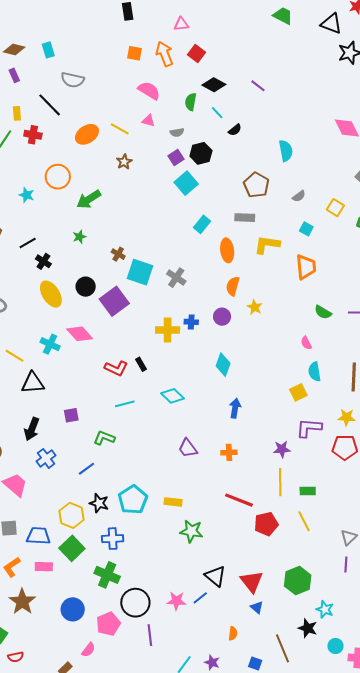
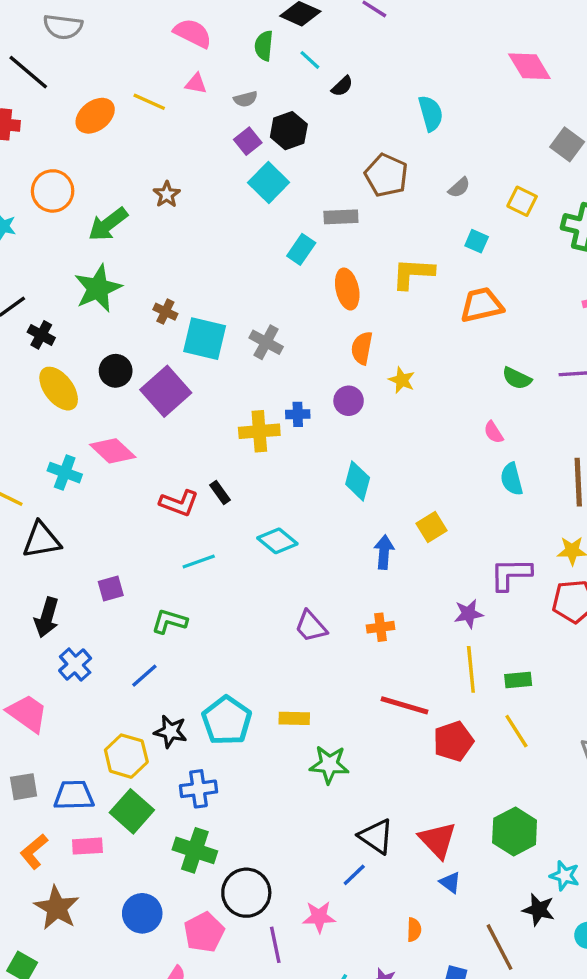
brown star: (124, 162) -> (167, 194), moved
gray rectangle: (245, 218) -> (341, 217), moved
green star: (79, 237) -> (98, 288), size x2.0
orange trapezoid: (306, 267) -> (482, 305), turned -92
yellow square: (298, 392) -> (432, 527), moved
pink star: (176, 601) -> (319, 917), moved

